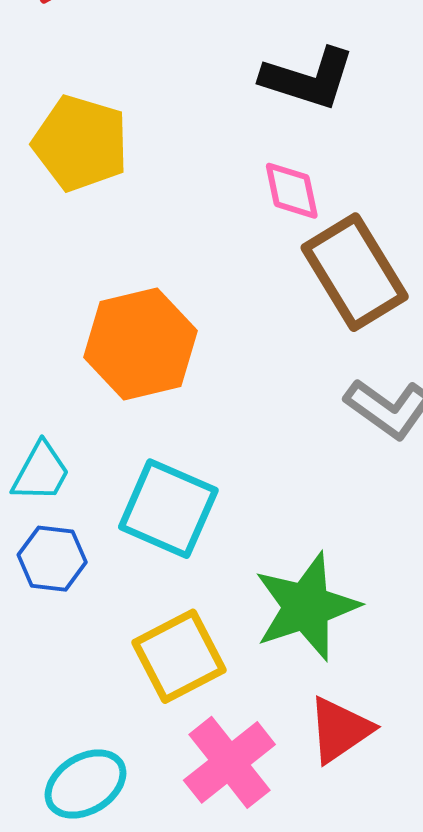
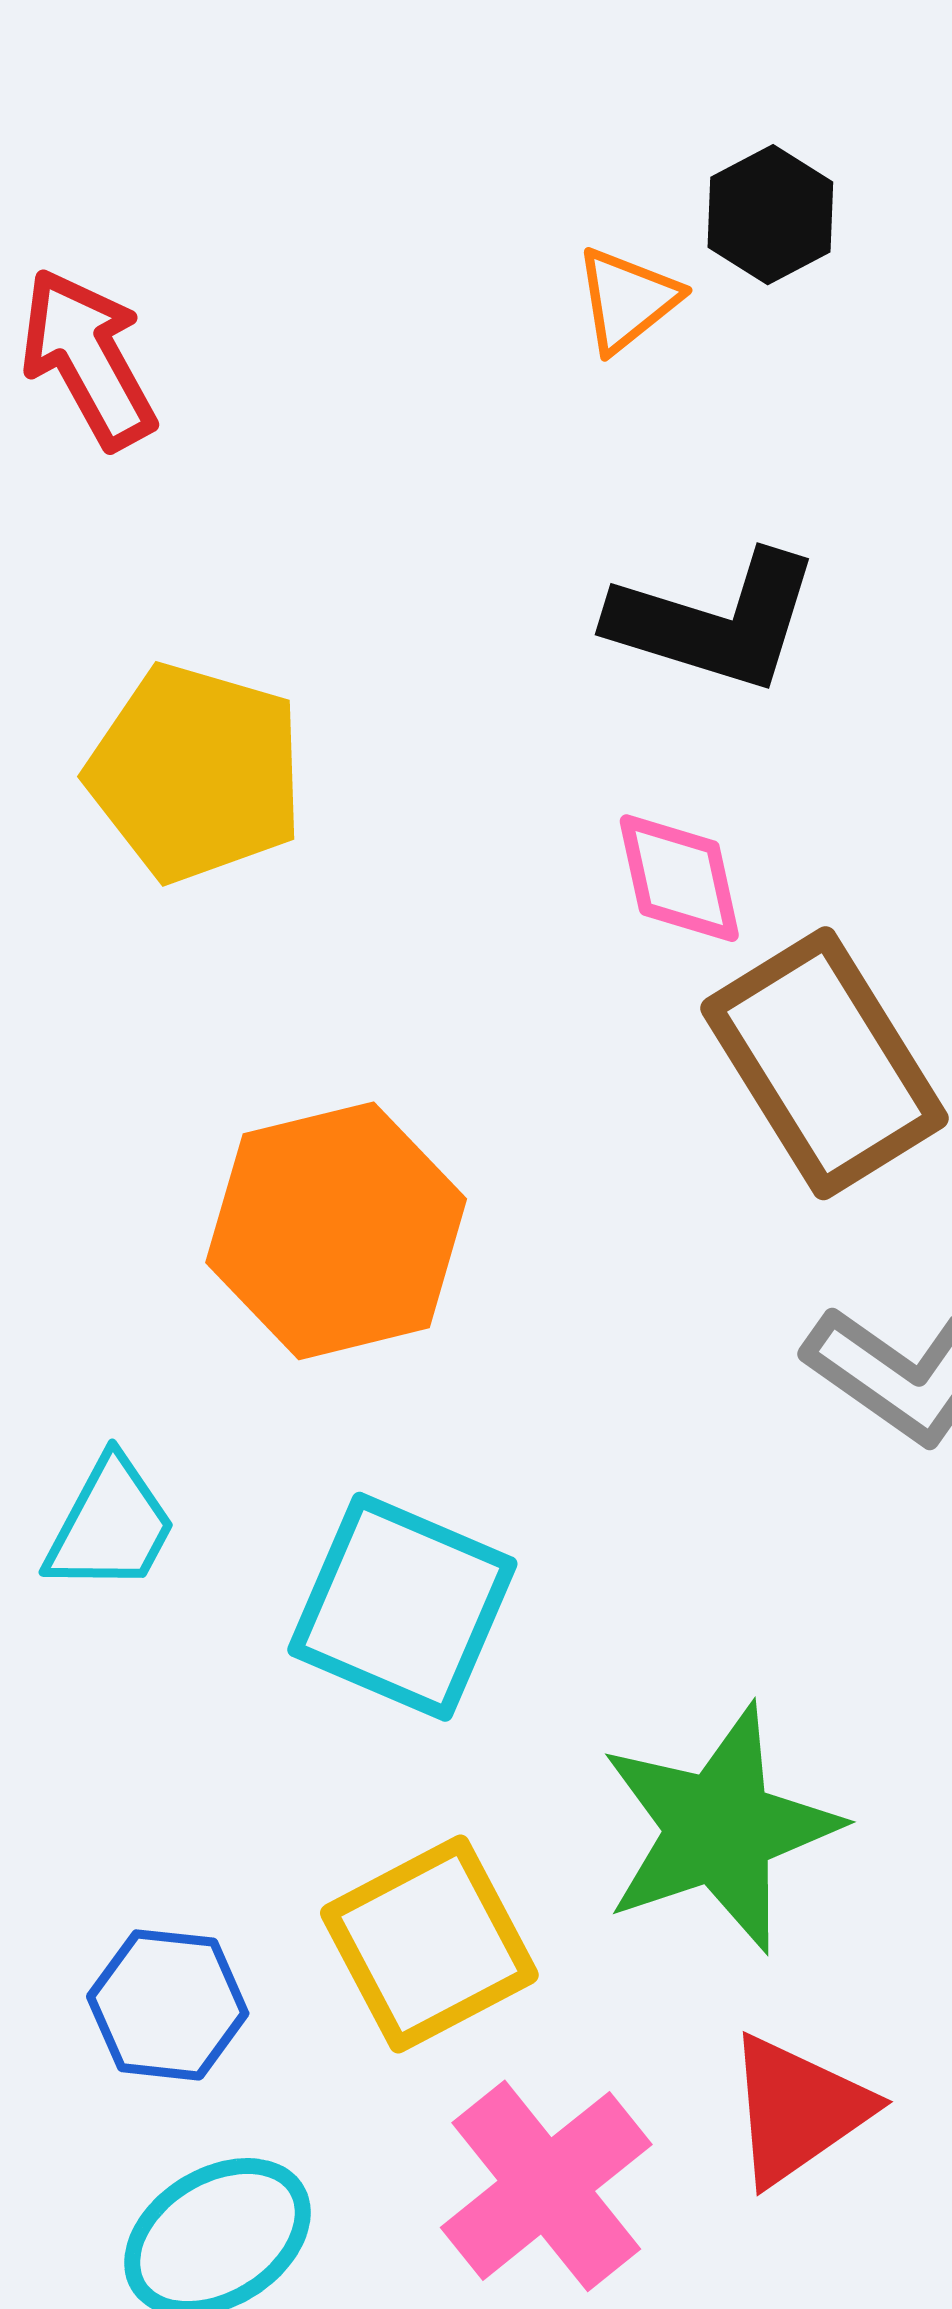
blue hexagon: (52, 559) -> (168, 2005), moved

